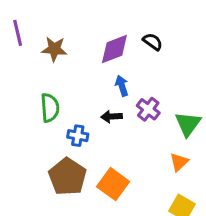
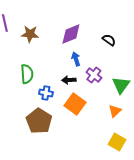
black semicircle: (153, 42) -> (109, 40), moved
orange square: (113, 184) -> (75, 104), moved

